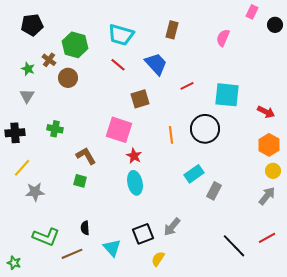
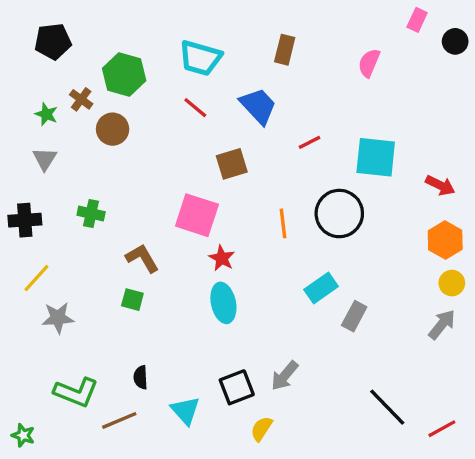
red line: (267, 238) -> (442, 429), moved

